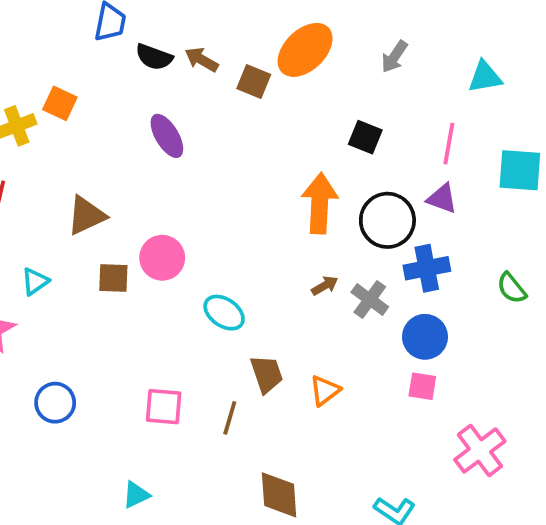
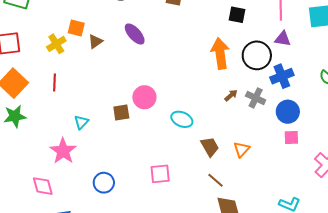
brown triangle: (86, 215) -> (95, 41), moved, size x0.7
brown line: (230, 418) -> (216, 180), moved, turned -54

